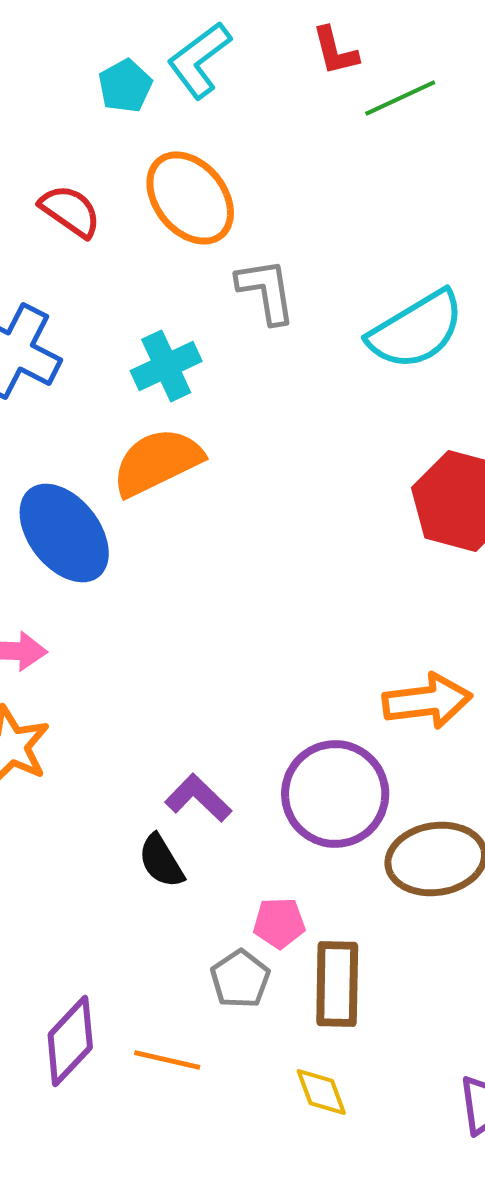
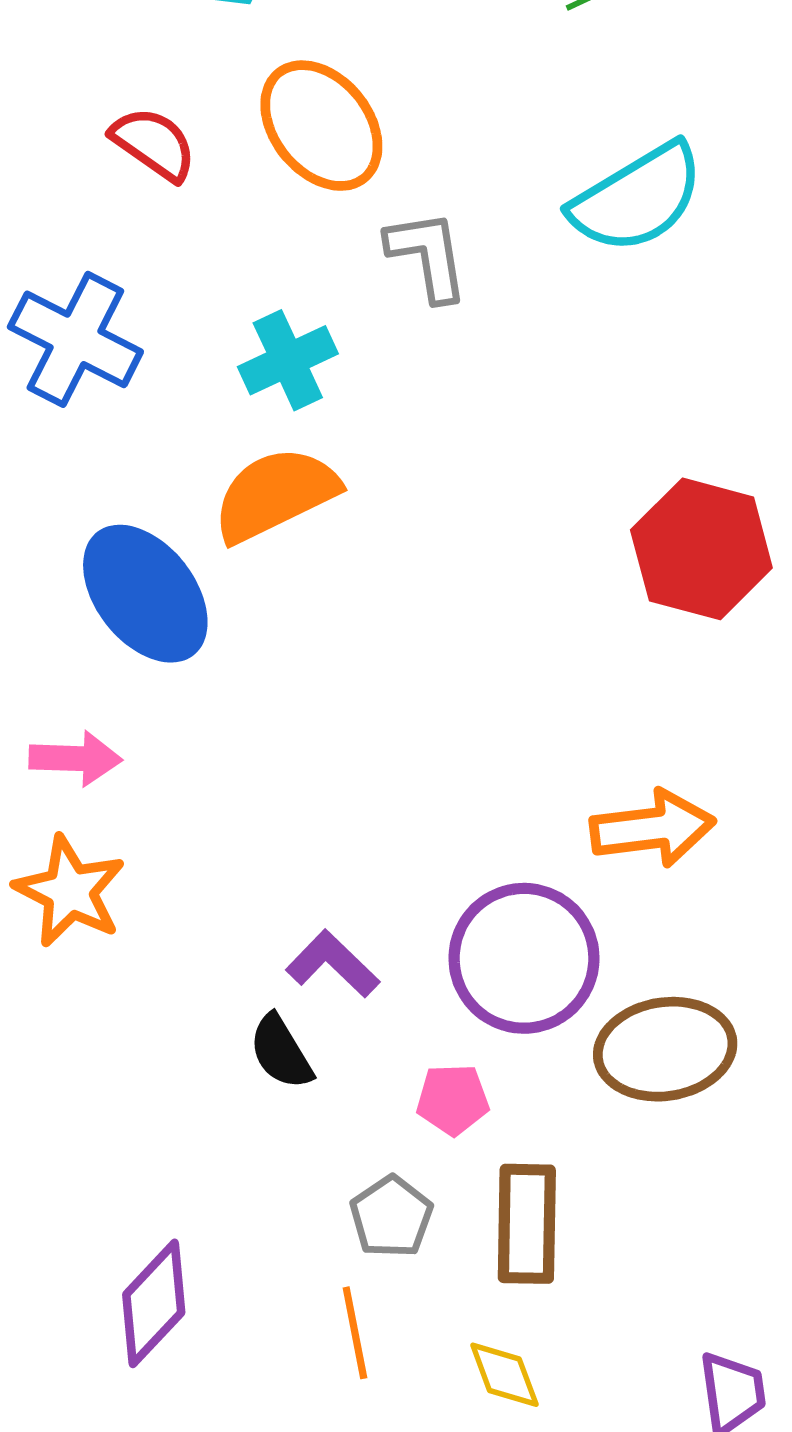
cyan semicircle: (416, 330) -> (637, 198), moved
pink pentagon: (279, 923) -> (453, 1099), moved
orange line: (167, 1060) -> (355, 1333), moved, turned 66

